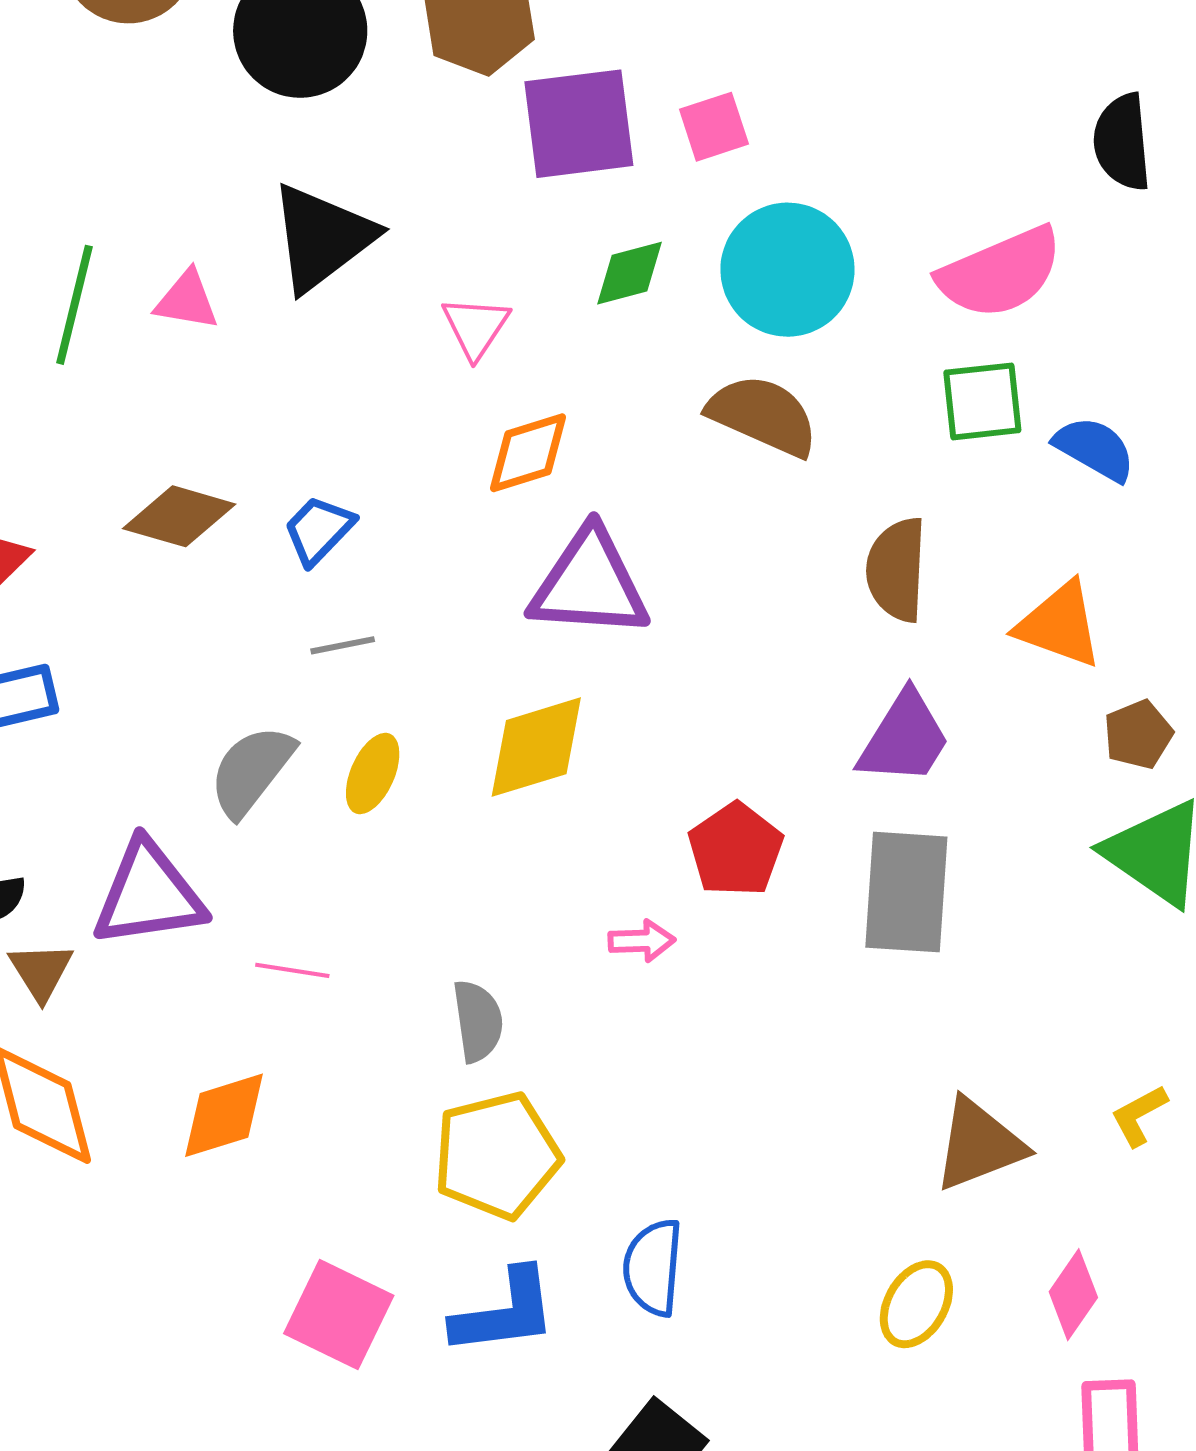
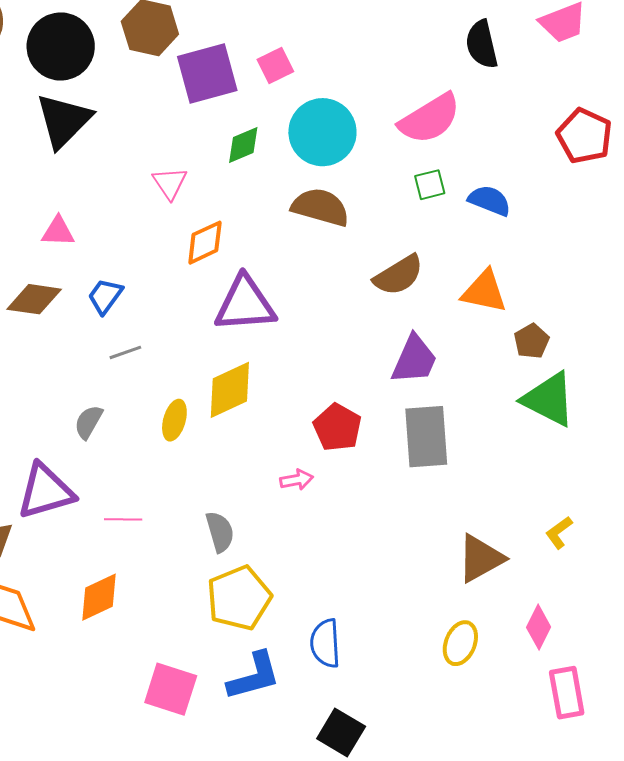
black triangle: (322, 237) -> (64, 121), moved
pink triangle: (187, 300) -> (58, 231), moved
green square: (982, 401) -> (430, 185), size x0.7
brown semicircle: (897, 570) -> (398, 275), turned -116
gray semicircle: (251, 771) -> (88, 422), size x0.7
yellow ellipse: (373, 774) -> (174, 420), moved

